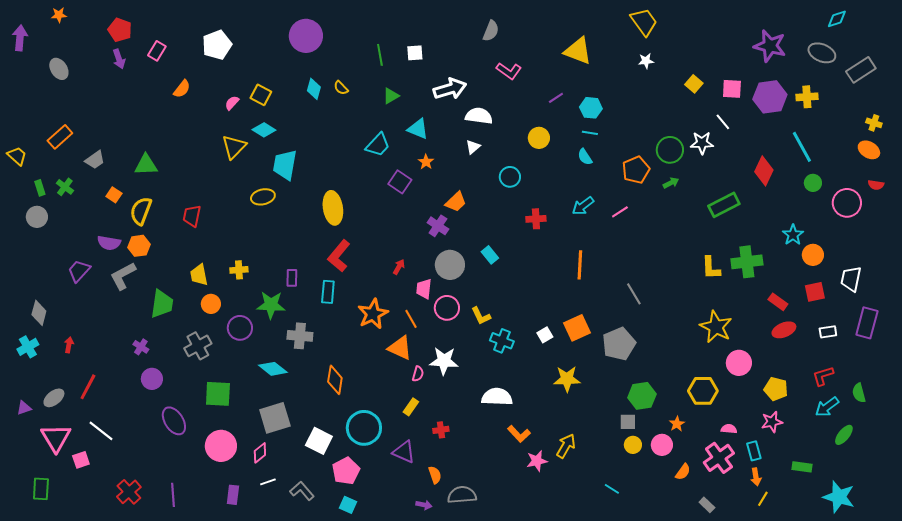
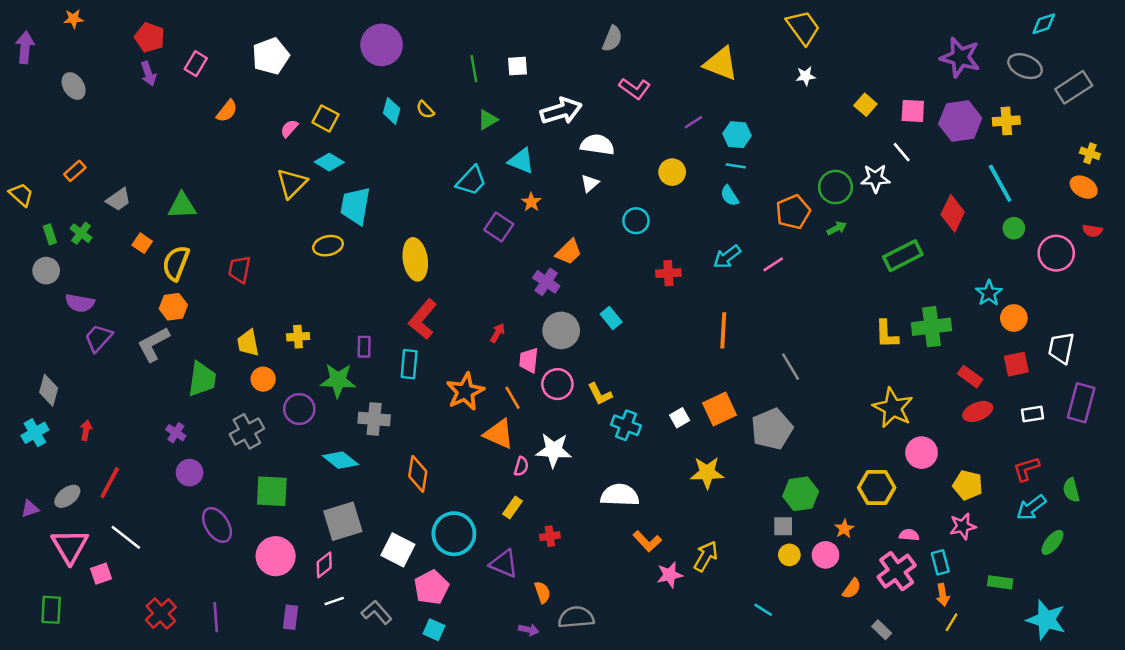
orange rectangle: (60, 137) -> (75, 171), size x0.7
purple semicircle: (109, 243) -> (80, 303), moved

